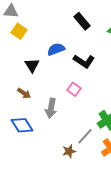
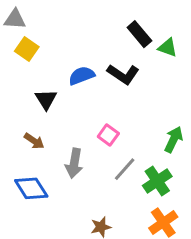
black rectangle: (82, 21) -> (139, 34), moved
black L-shape: (84, 61) -> (123, 74), moved
gray line: (85, 136) -> (125, 169), moved

